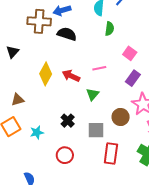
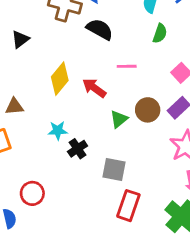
pink line: (99, 68) -> (127, 66), moved
brown circle: (121, 117) -> (148, 110), moved
cyan star: (37, 132) -> (58, 130), moved
red circle: (65, 155) -> (32, 193), moved

